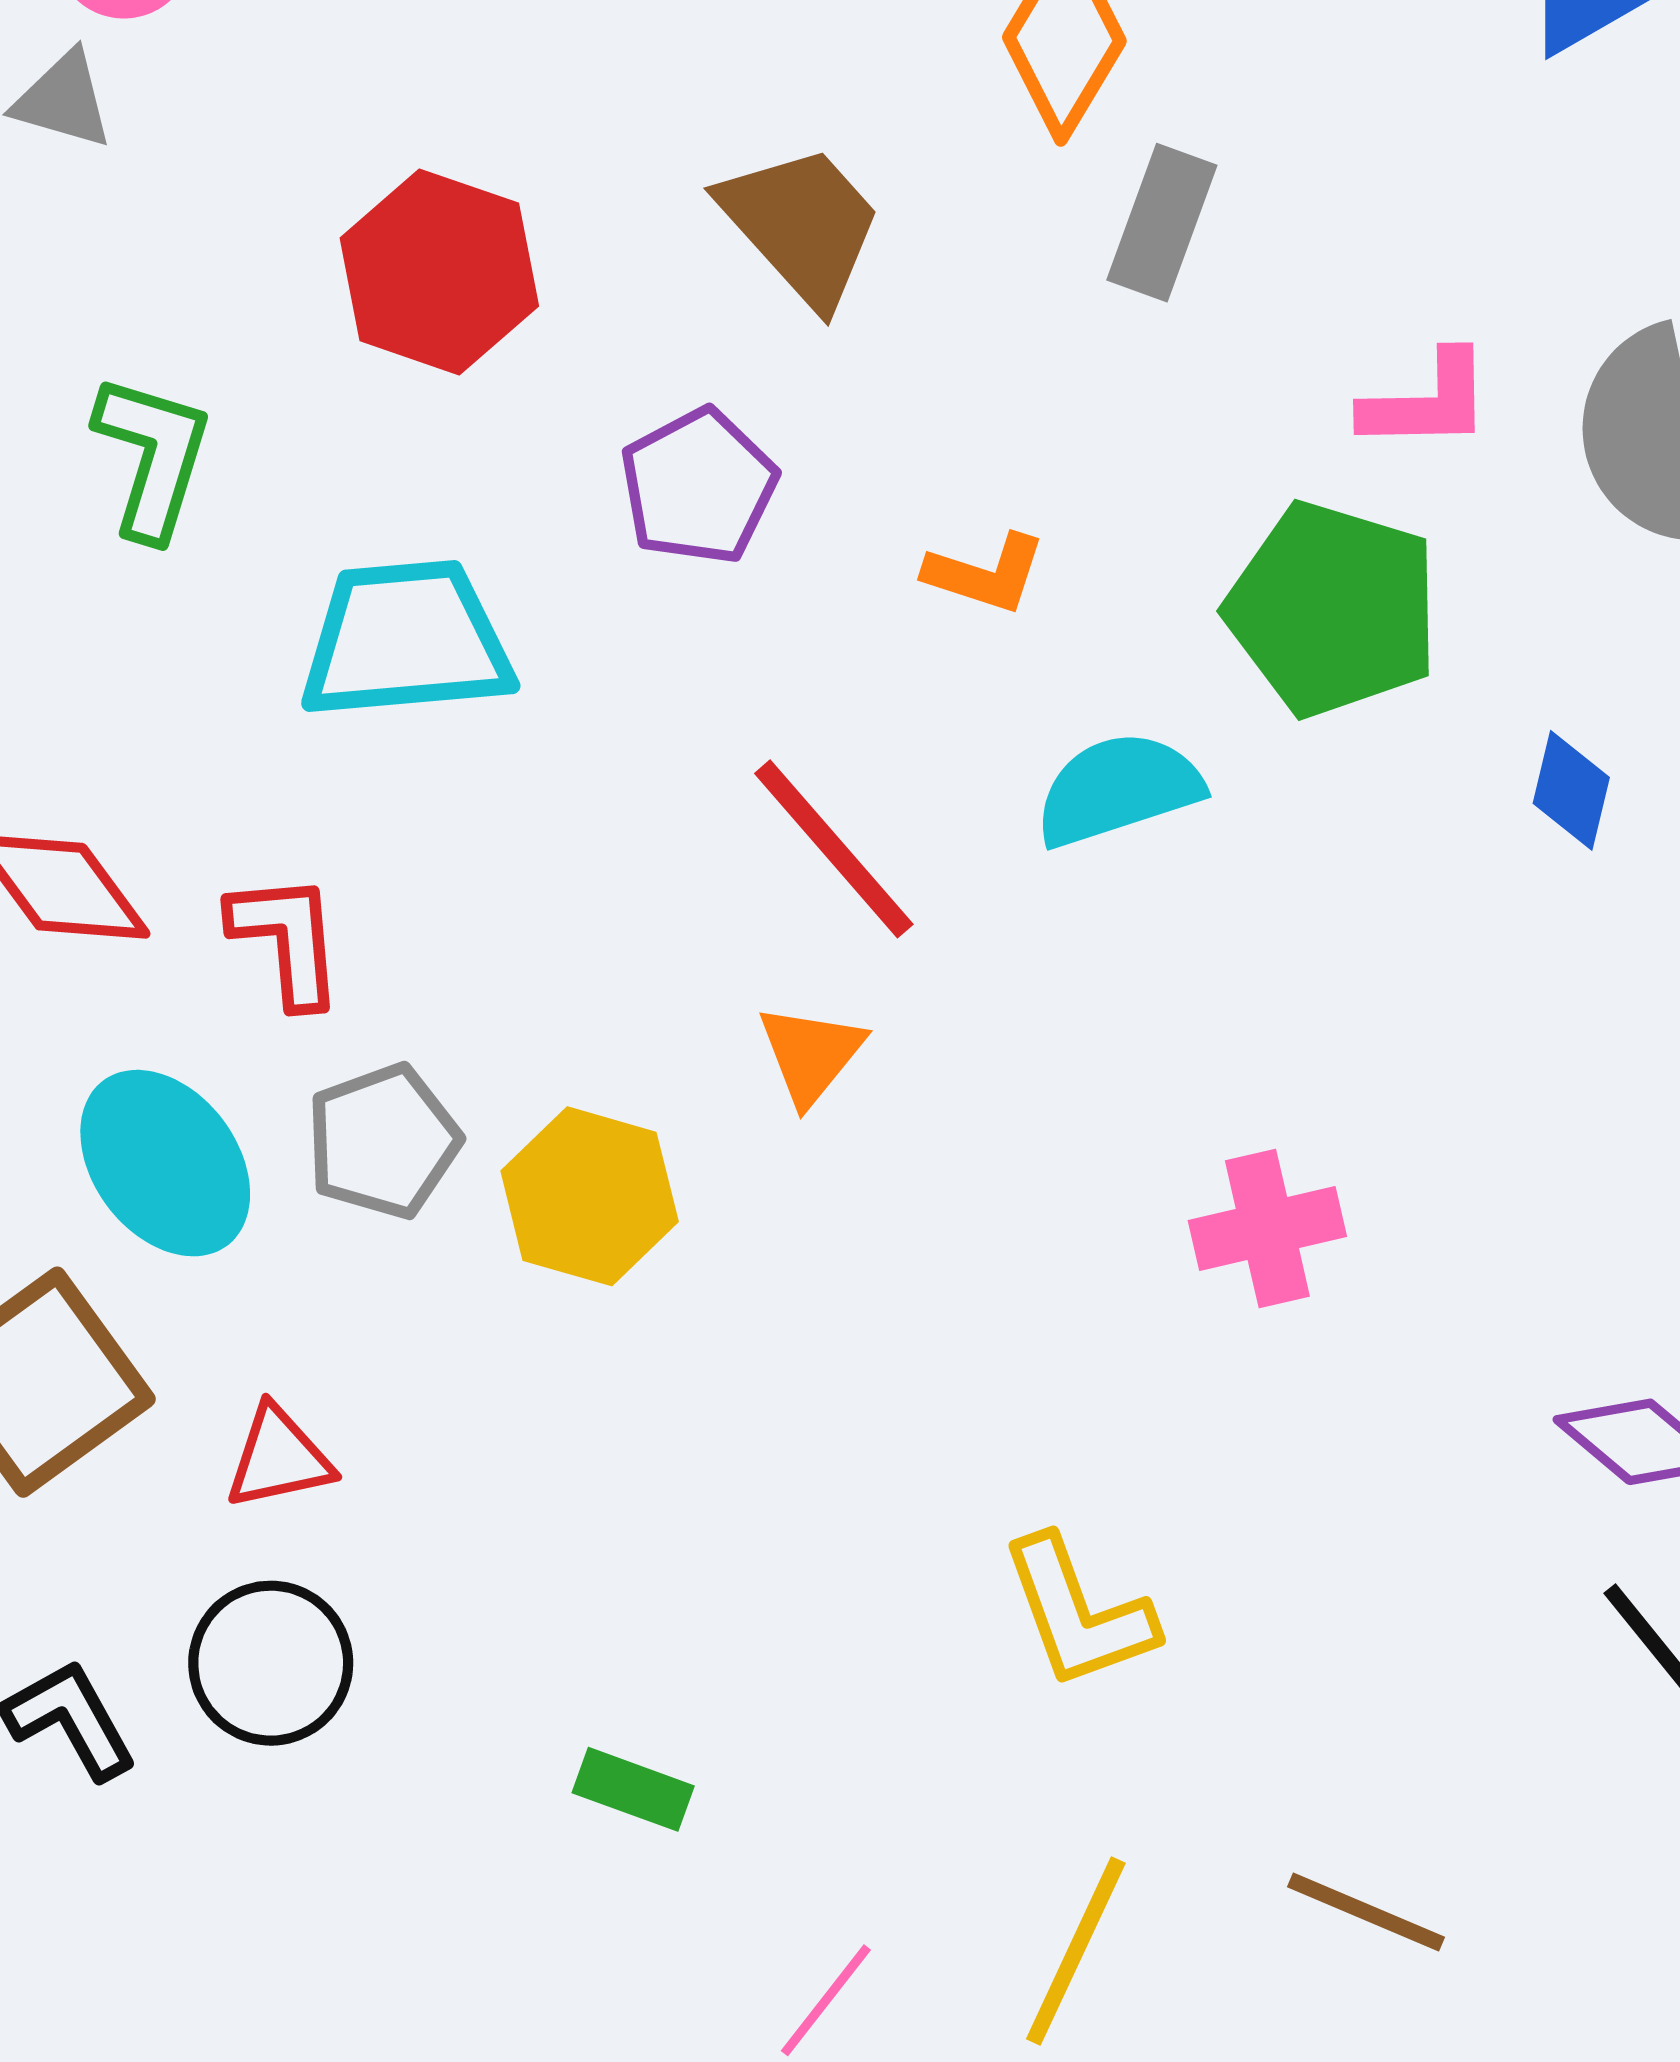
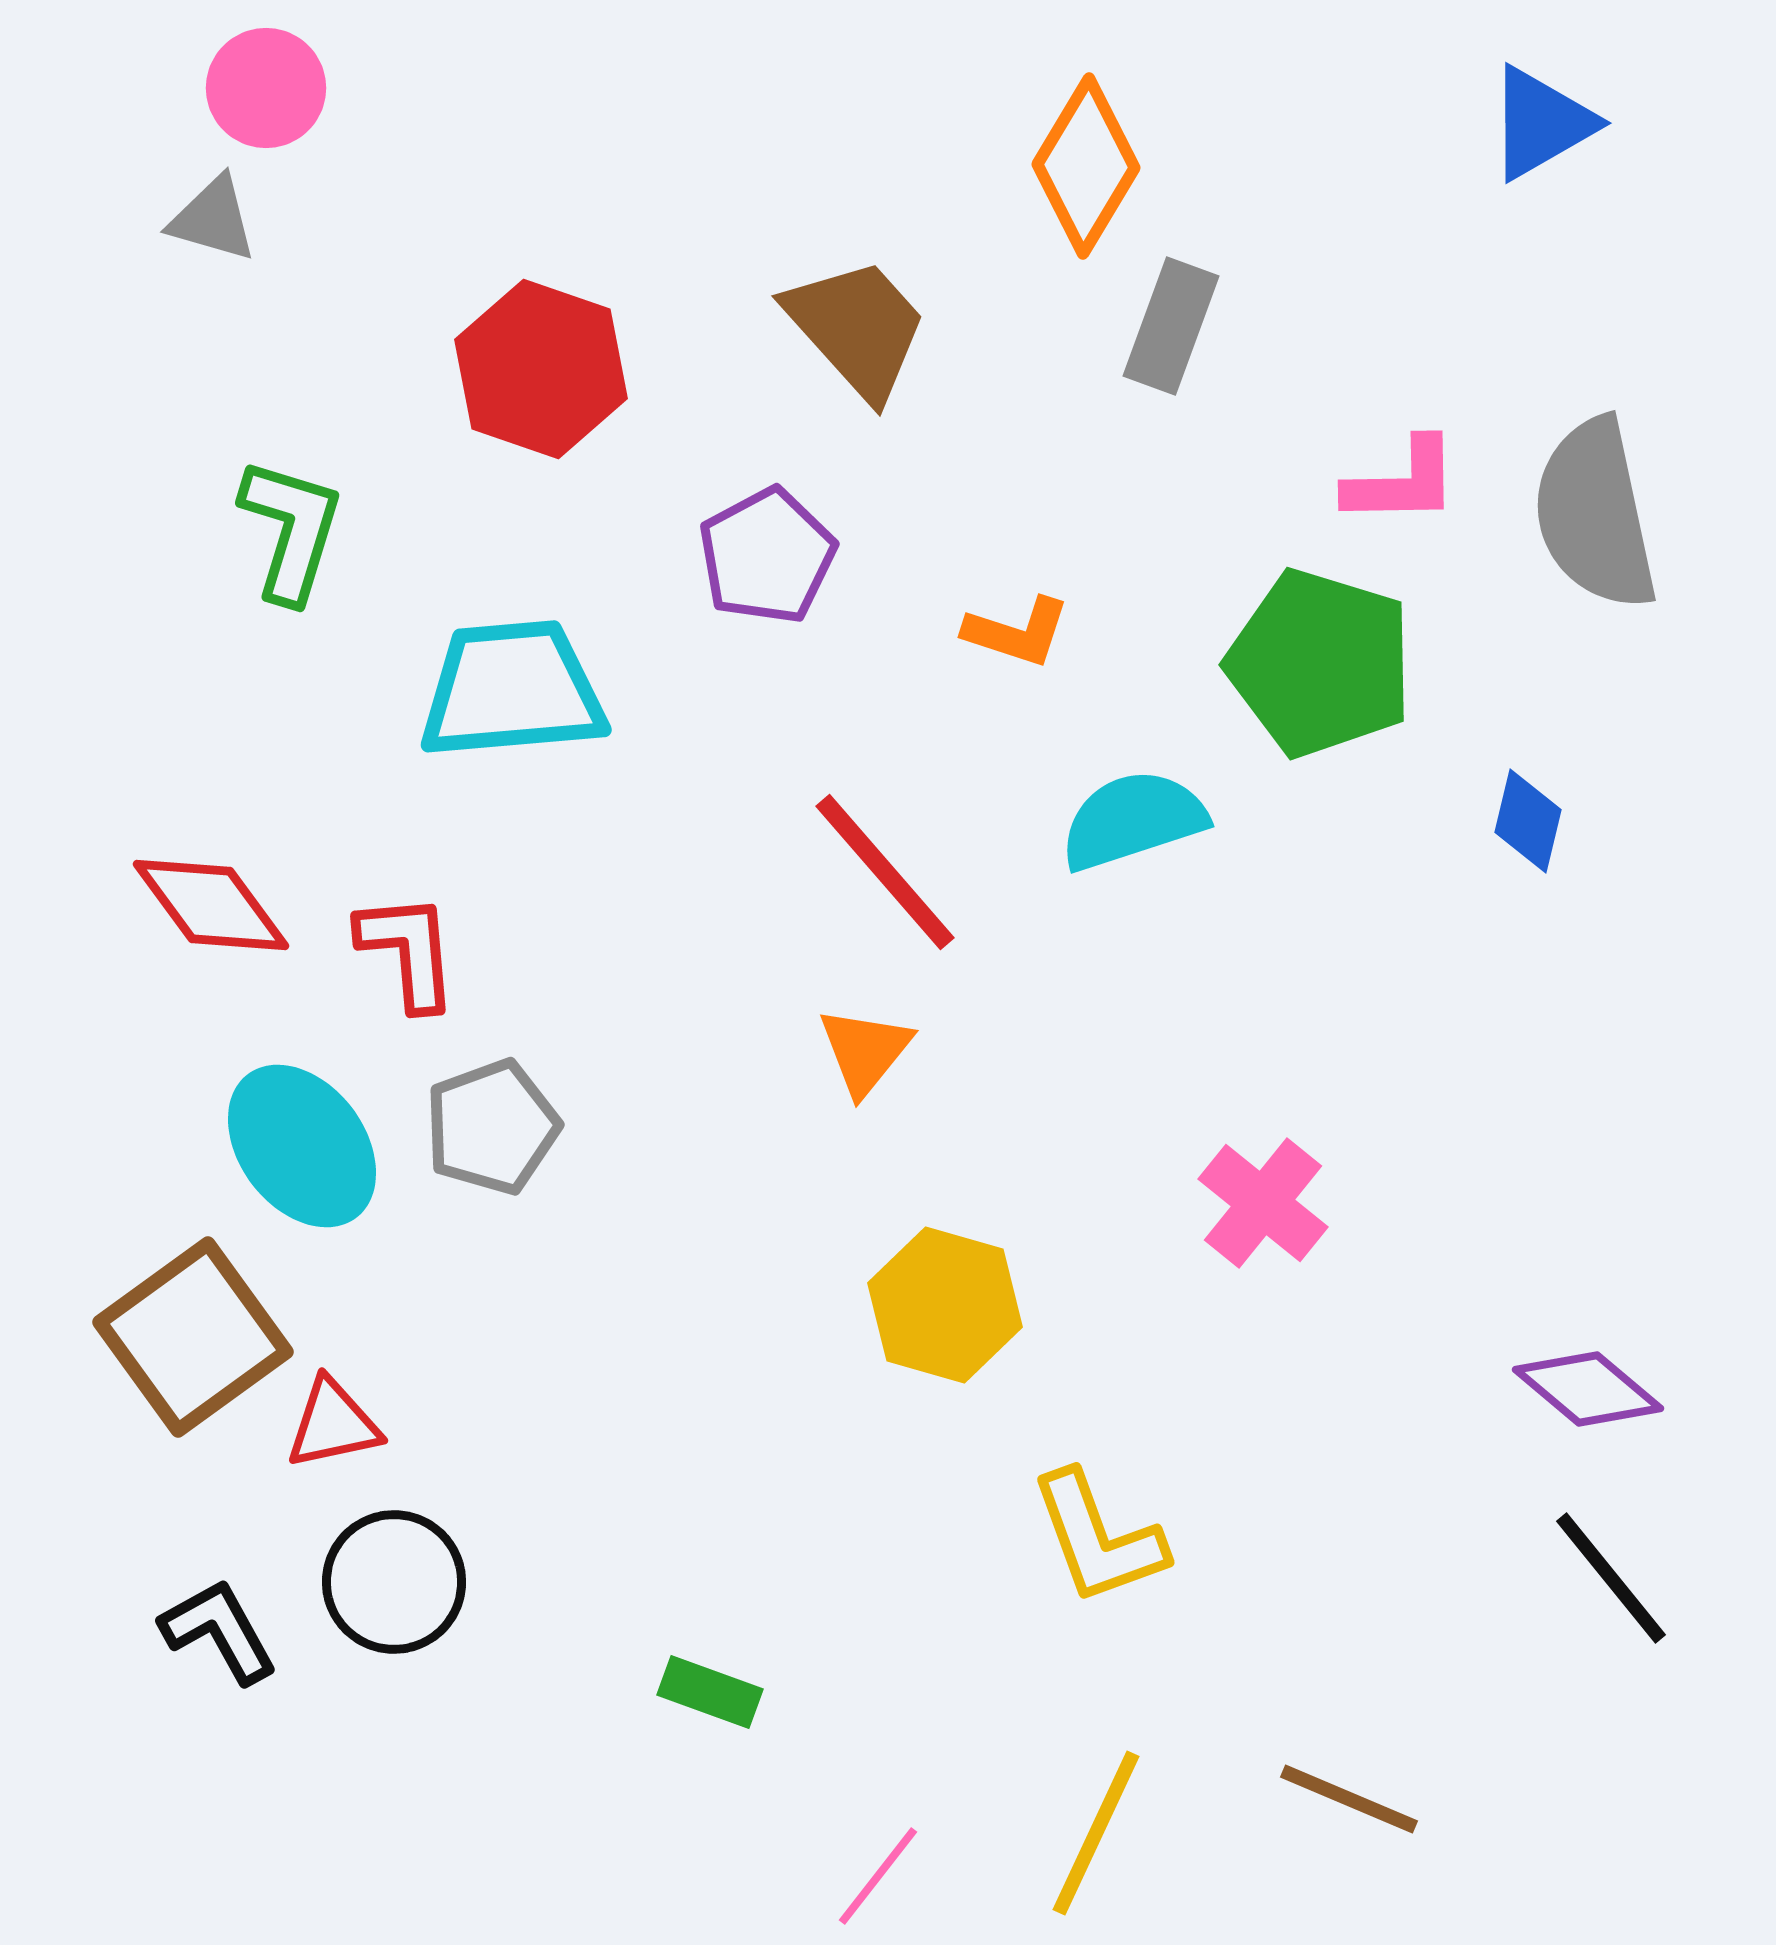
yellow hexagon: (590, 1196) -> (945, 1305), moved
pink cross: (1267, 1228) -> (1263, 1203), turned -38
red triangle: (279, 1458) -> (333, 1424), moved

